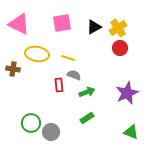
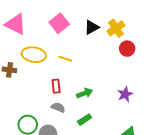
pink square: (62, 23) -> (59, 23), turned -30
red circle: (120, 48) -> (127, 49), moved
gray semicircle: (74, 75) -> (58, 107), moved
purple star: (127, 93) -> (125, 94), size x0.7

